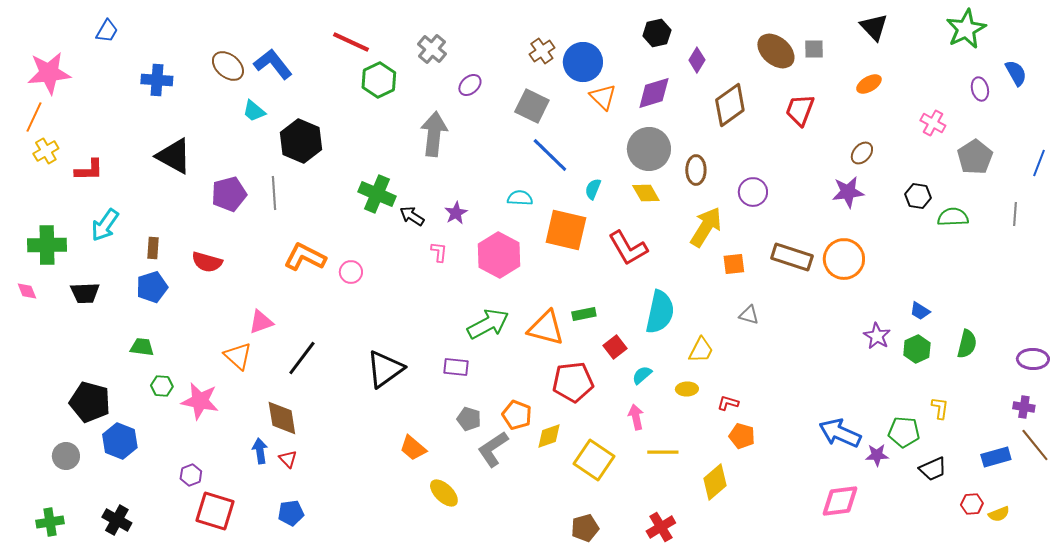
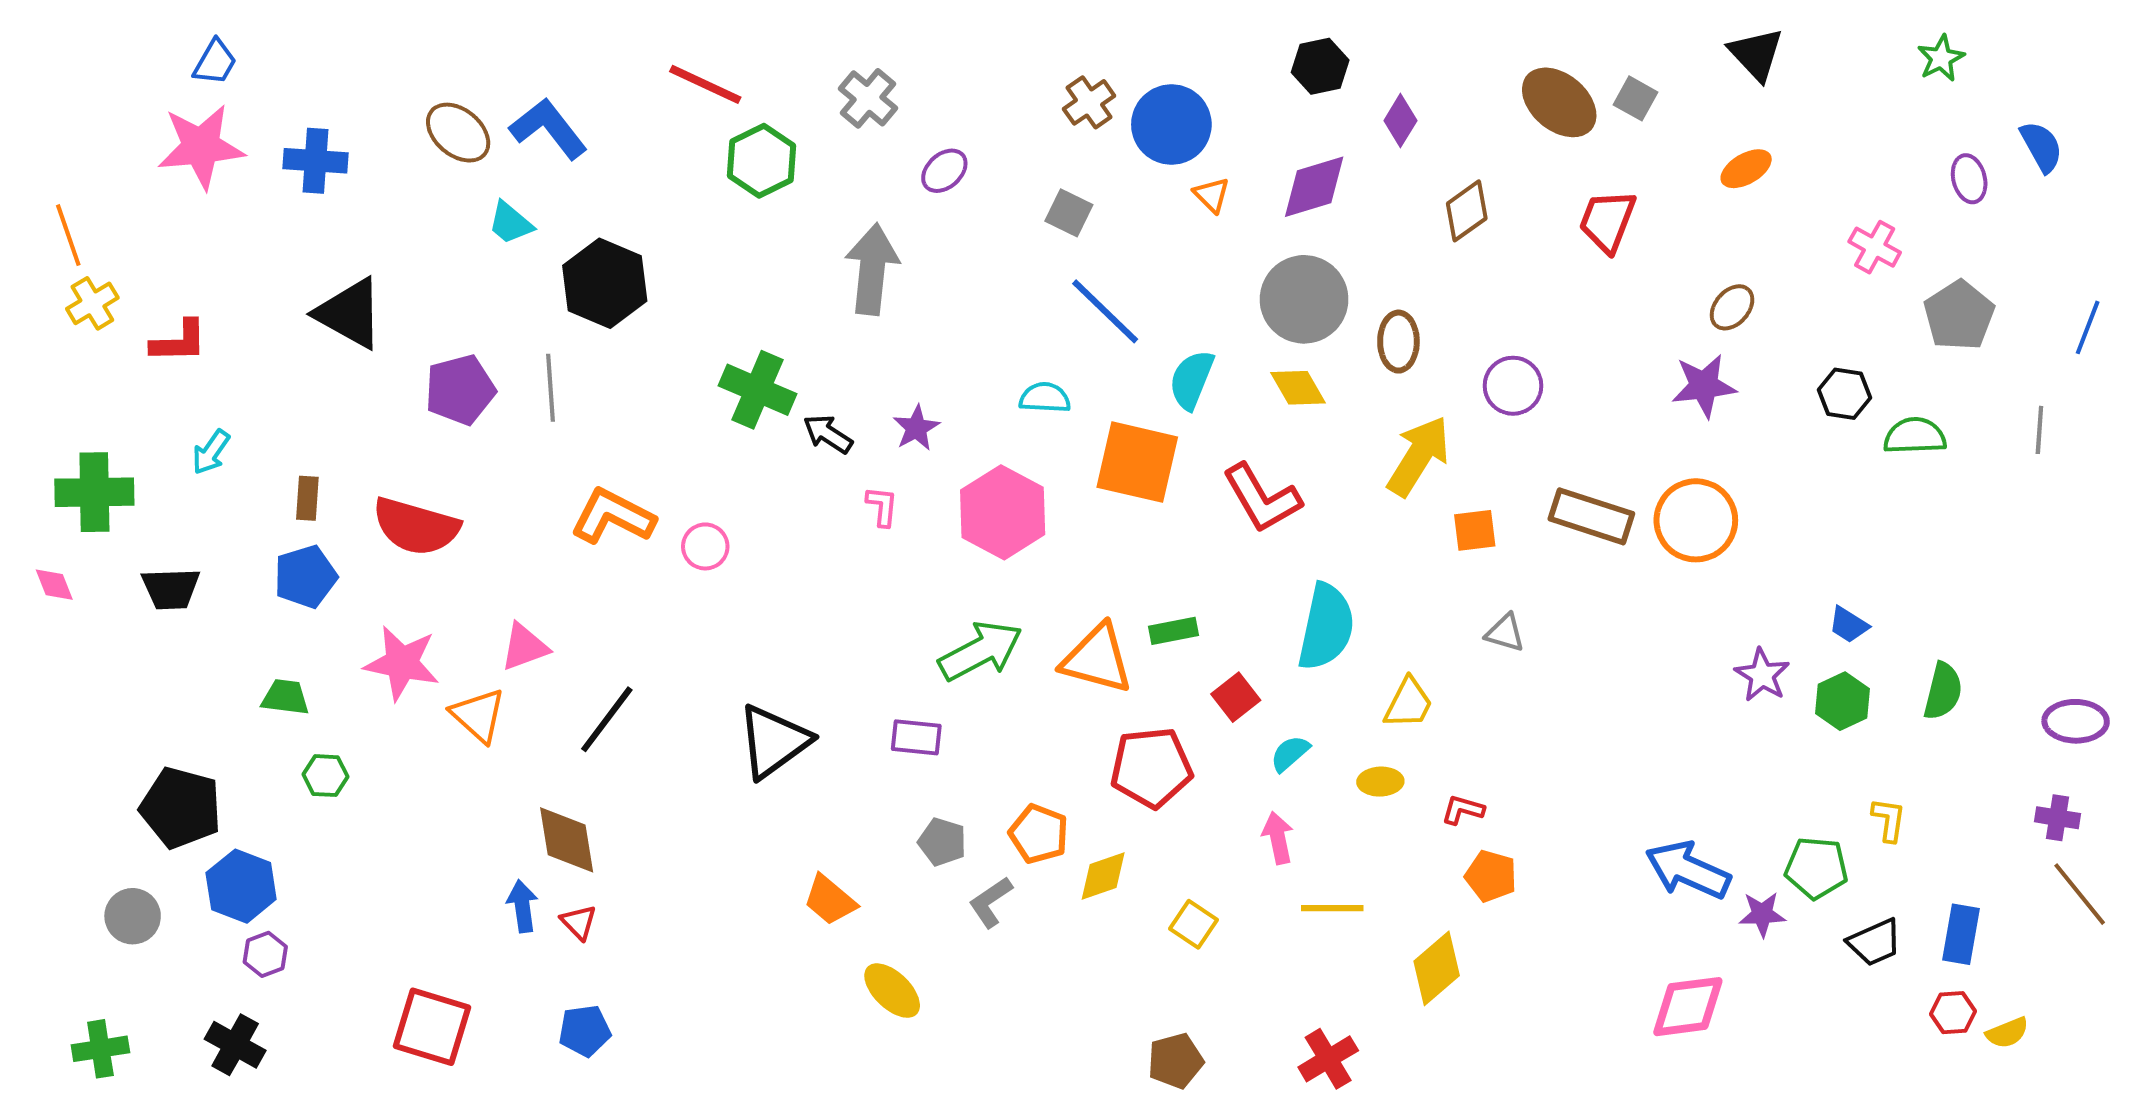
green star: (966, 29) -> (1941, 58), size x0.6
gray square: (814, 49) -> (1636, 98), turned 30
pink star: (49, 73) -> (201, 147), moved
orange triangle: (603, 97) -> (1212, 195), size x0.7
brown diamond: (730, 105) -> (1467, 211), size x0.7
gray square: (532, 106) -> (1069, 213), size x0.7
orange line: (34, 117) -> (68, 235), turned -44
cyan semicircle: (593, 189) -> (1192, 380), size x1.4
cyan arrow: (105, 225) -> (211, 452), size x0.7
red semicircle: (207, 262) -> (416, 526), size x1.4
pink star: (200, 401) -> (402, 663), moved
gray L-shape: (493, 449) -> (991, 902), size x0.7
blue rectangle: (996, 457) -> (1961, 934), moved, turned -64
yellow square: (594, 460) -> (1194, 924), size x0.6
purple hexagon: (191, 475) -> (265, 954), moved

